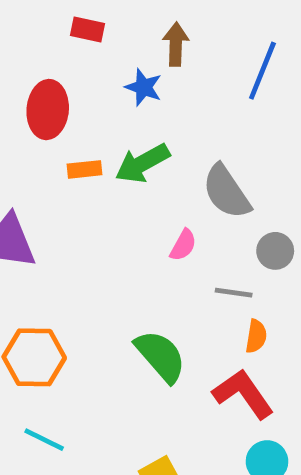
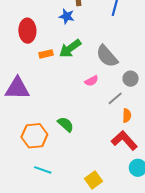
pink semicircle: (183, 245) -> (91, 81), turned 40
gray line: (234, 293) -> (115, 98), turned -42
green semicircle: (160, 356) -> (66, 124), moved, size x0.7

